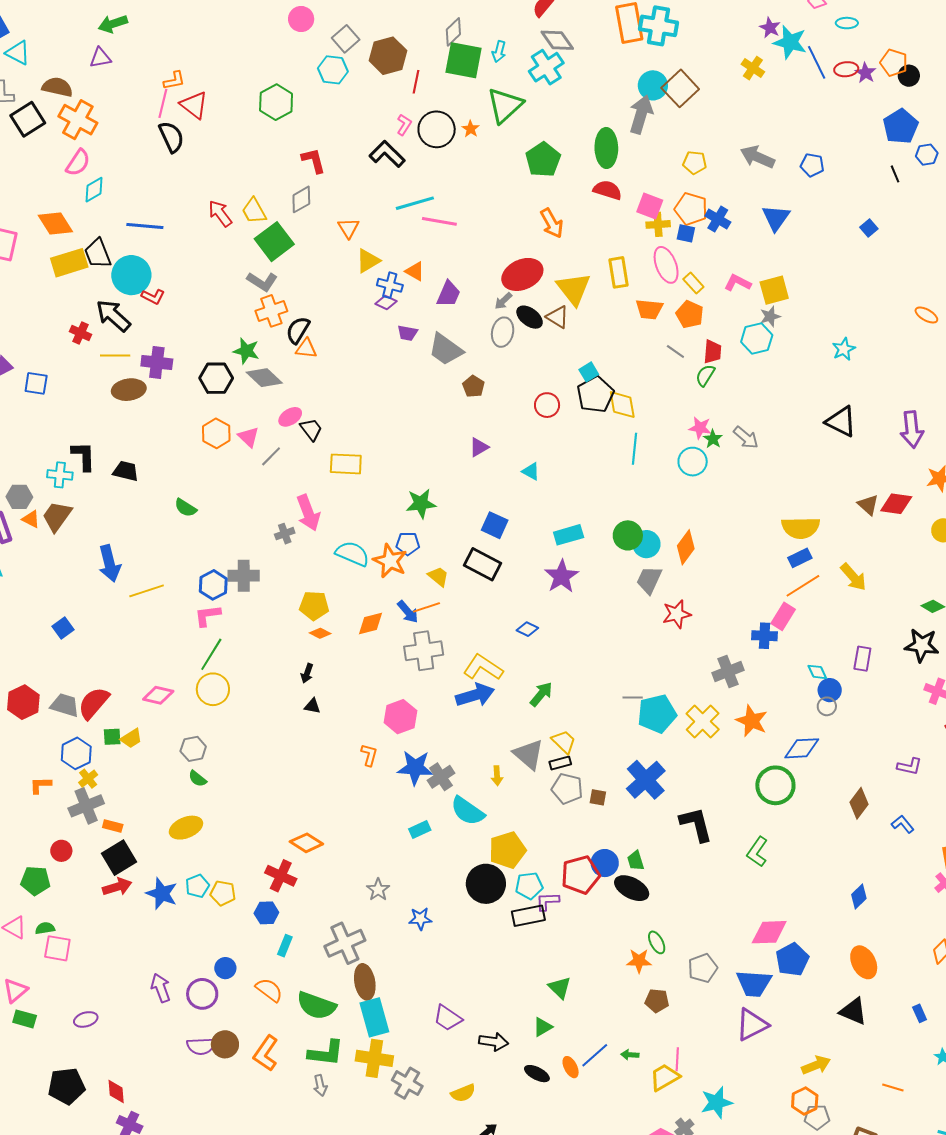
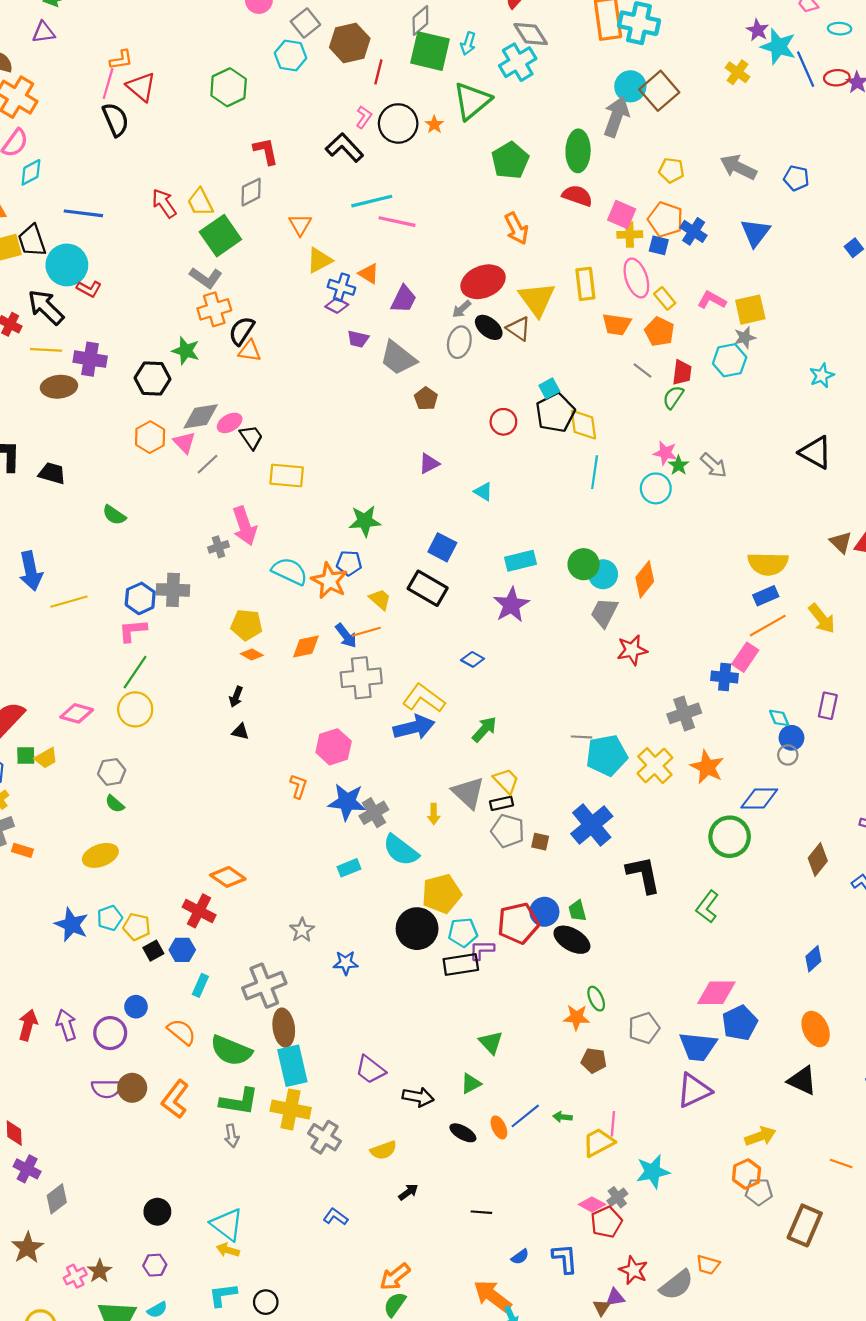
gray diamond: (264, 378) -> (201, 416), moved, turned -54
black square: (119, 858) -> (153, 951), moved, size x0.6
red arrow: (117, 887) -> (28, 1025), moved, turned -60

